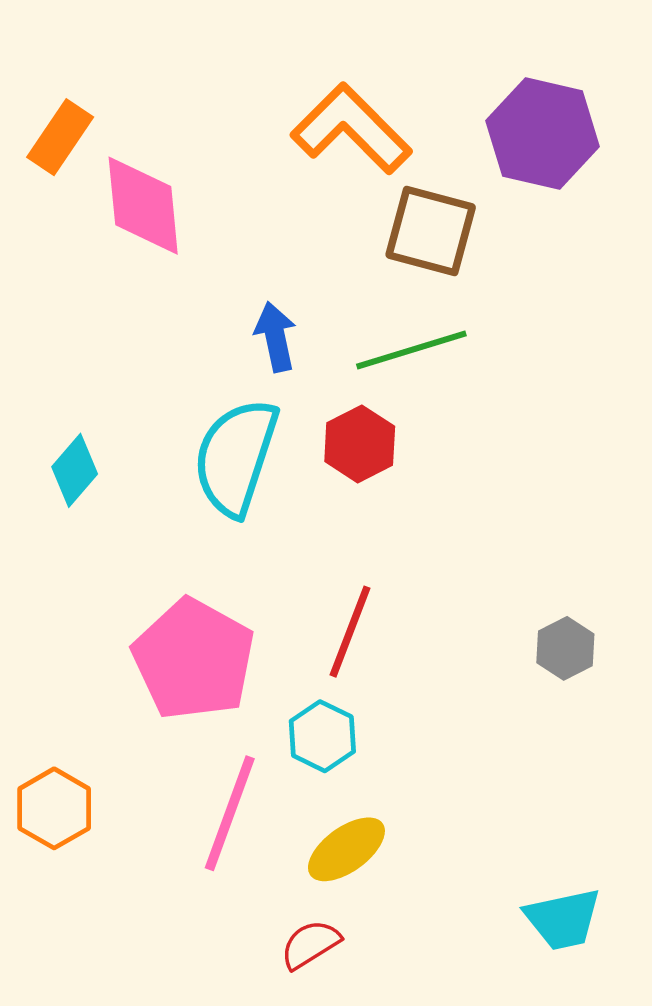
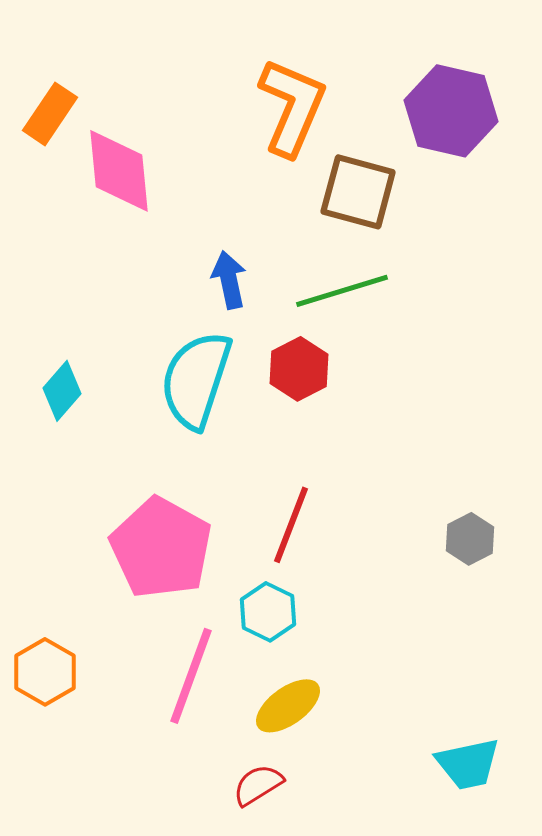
orange L-shape: (351, 129) -> (292, 107), turned 68

